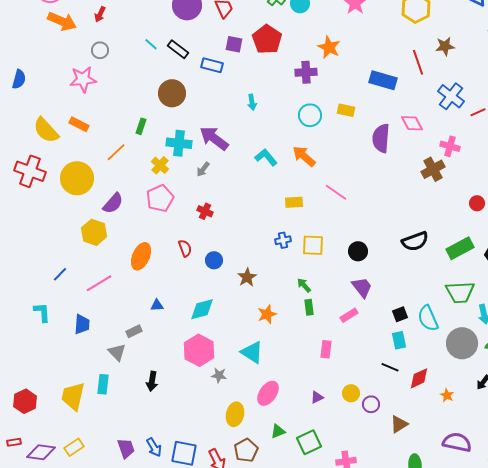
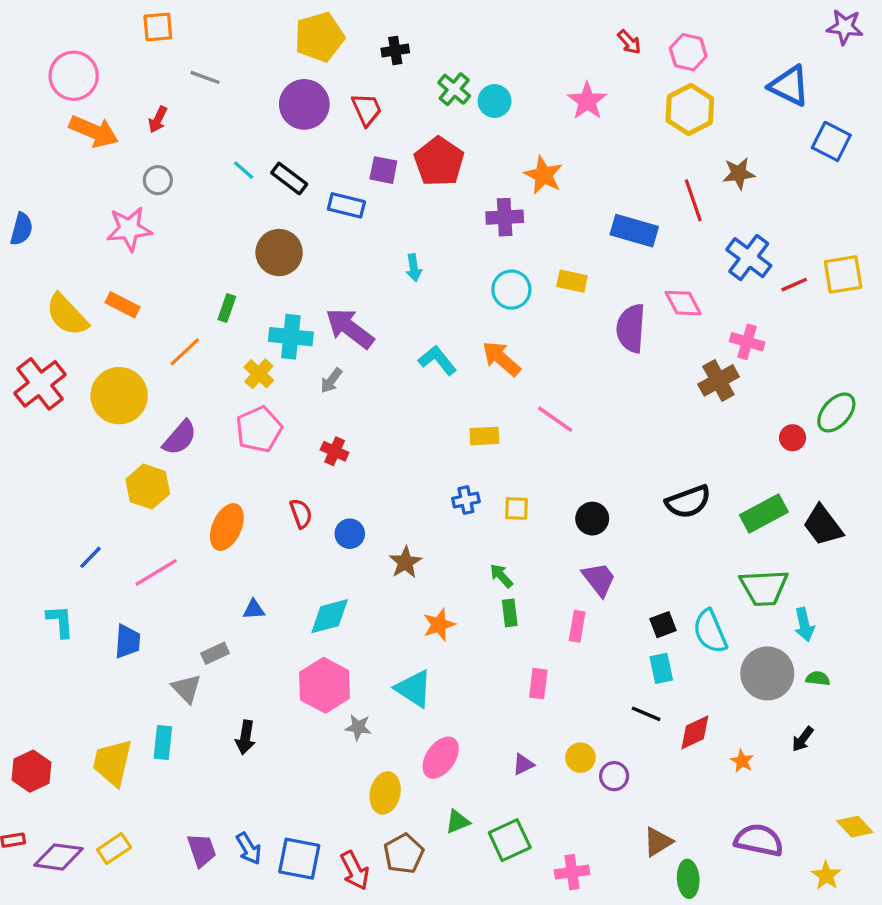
red cross: (30, 171) -> (40, 384), turned 32
yellow square: (313, 245) -> (516, 508), size x0.7
pink rectangle: (349, 315) -> (577, 626), turned -48
brown triangle: (399, 424) -> (658, 842), moved

